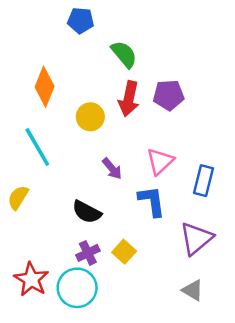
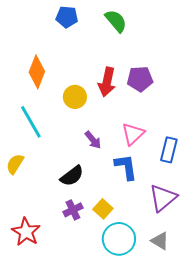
green semicircle: (124, 54) -> (116, 21), moved
black semicircle: (87, 212) -> (72, 176), turned -65
cyan circle: (77, 288) -> (119, 239), moved

